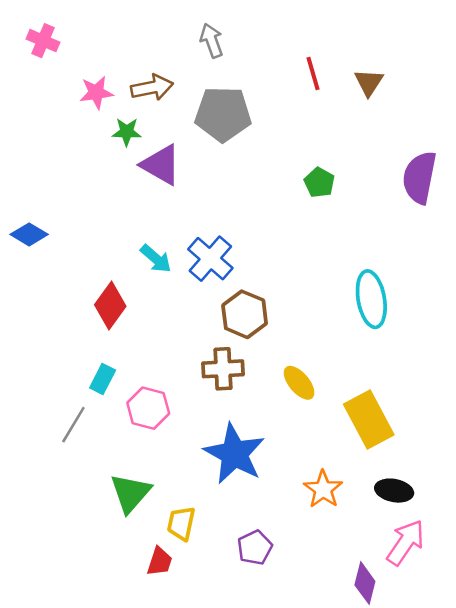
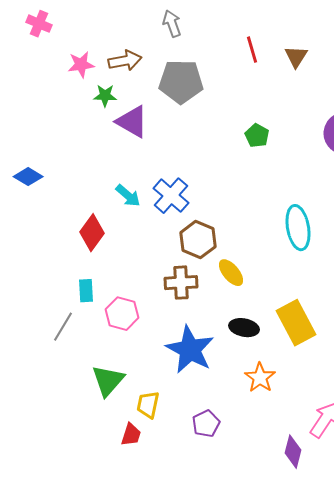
cyan rectangle: (103, 379) -> (86, 291), turned -30
yellow ellipse: (299, 383) -> (231, 273), moved
black ellipse: (394, 491) -> (244, 328), moved

